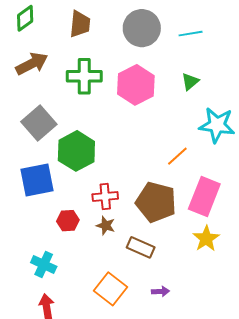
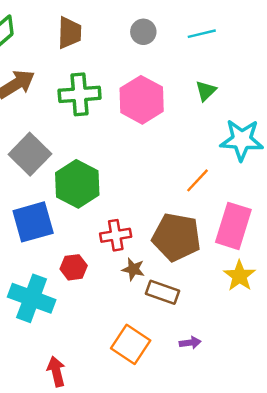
gray circle: (142, 28) -> (143, 32), size x0.6
brown star: (106, 226) -> (133, 269), moved
cyan cross: (44, 264) -> (32, 298), moved, size x1.5

